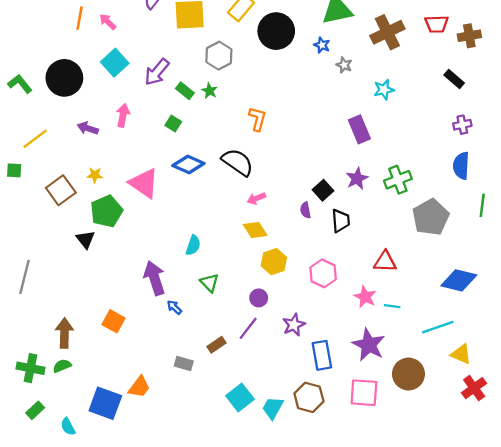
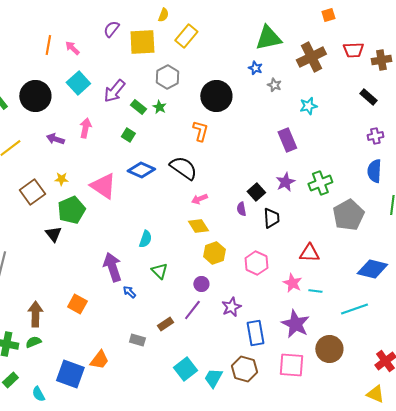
black circle: (276, 31) -> (216, 96), moved
yellow triangle: (461, 354) -> (375, 394), moved

